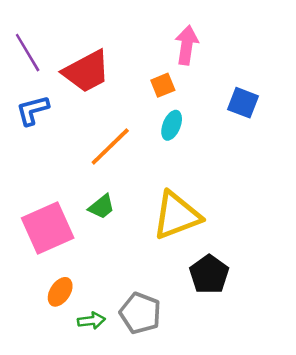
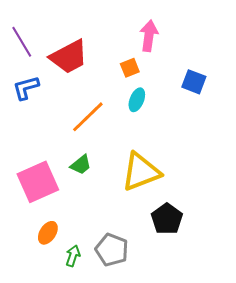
green arrow: (91, 321) -> (73, 256), turned -65

